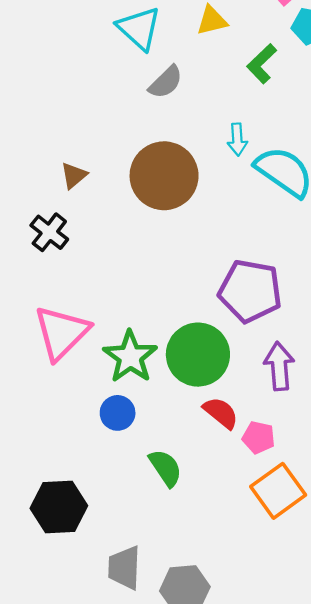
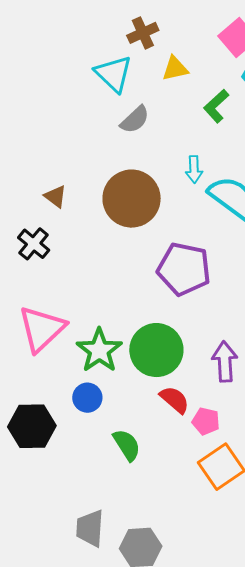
brown triangle: (74, 175) -> (55, 196), turned -45
purple pentagon: (250, 291) -> (184, 269), moved
black hexagon: (59, 507) -> (32, 426), moved

